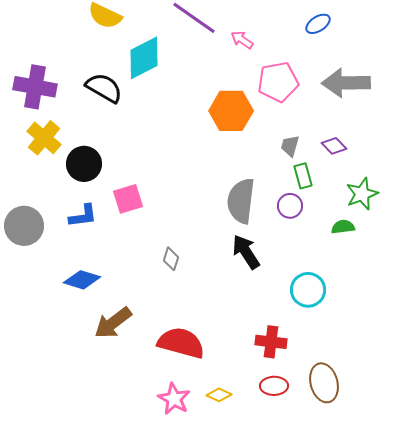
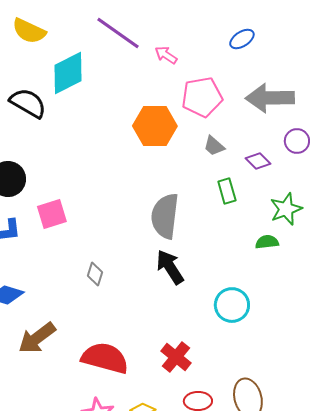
gray trapezoid: (290, 146) -> (214, 146), moved, turned -65
purple circle: (290, 206) -> (297, 141), moved
red cross: (271, 342) -> (176, 357), moved, turned 32

